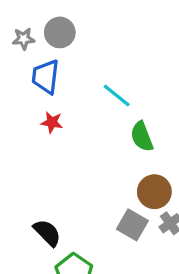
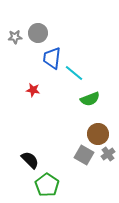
blue trapezoid: (46, 77) -> (52, 58), moved
green semicircle: (142, 137) -> (90, 99), turned -90

